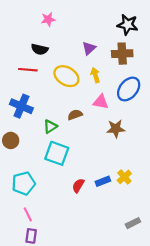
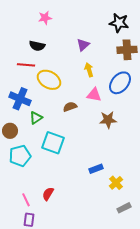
brown cross: (122, 54) -> (127, 50), moved
yellow ellipse: (66, 76) -> (49, 80), moved
green triangle: (50, 127) -> (36, 118), moved
yellow cross: (124, 177) -> (116, 183), moved
cyan pentagon: (24, 183) -> (20, 156), moved
red semicircle: (78, 186) -> (48, 194), moved

